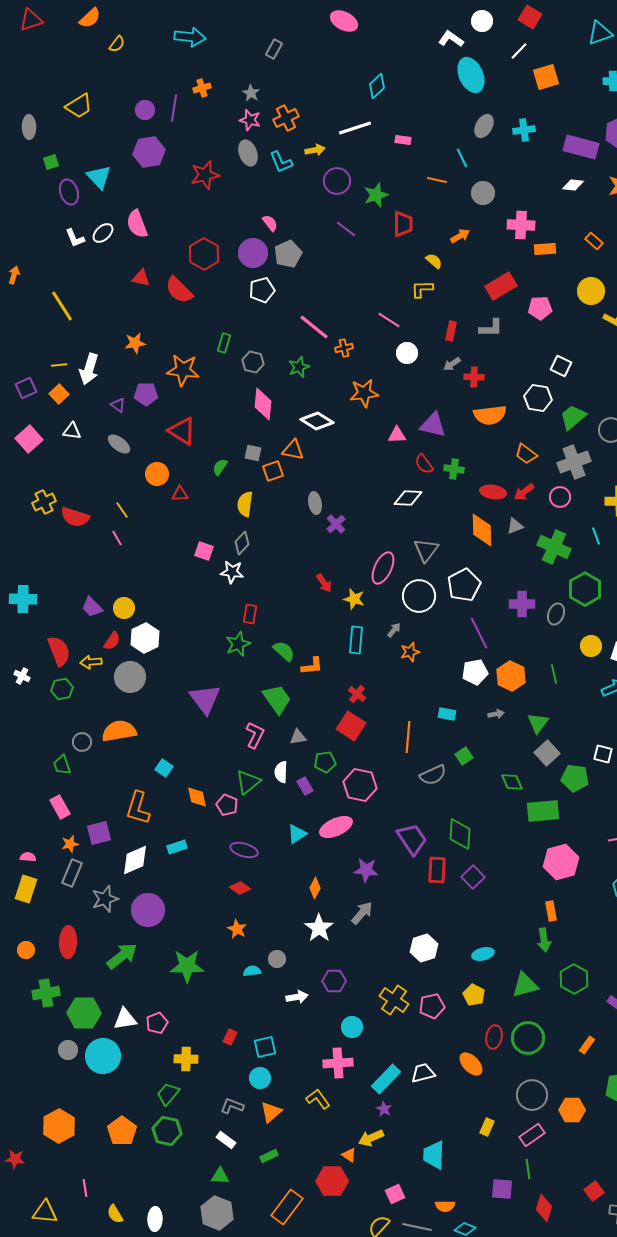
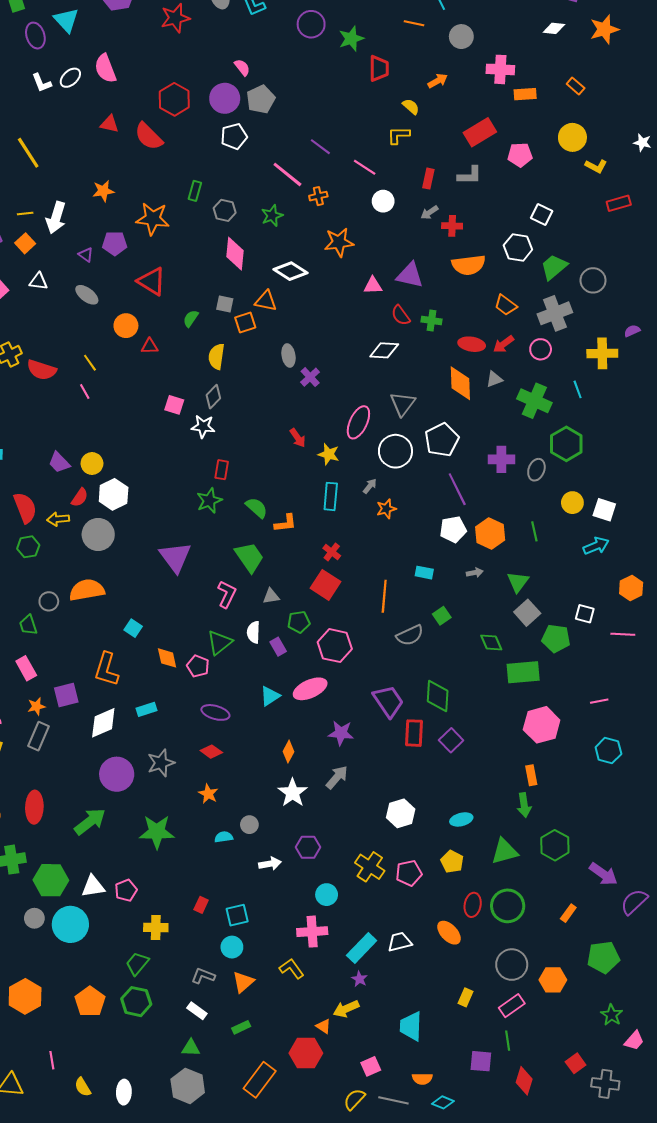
purple line: (346, 229) -> (320, 147), moved
gray star: (105, 899) -> (161, 763), moved

